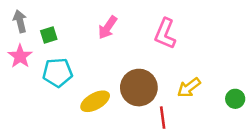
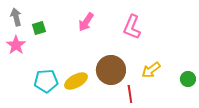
cyan pentagon: (58, 73) -> (46, 81), moved

